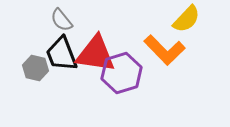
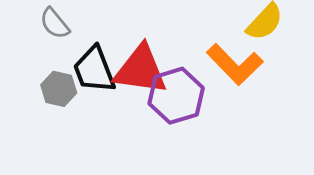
gray semicircle: (62, 20) -> (55, 23), moved

